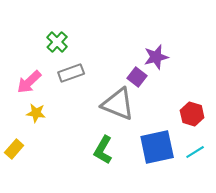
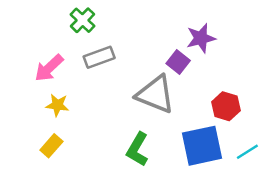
red hexagon: (192, 114) -> (226, 106), moved
yellow rectangle: (14, 149) -> (51, 146), moved

